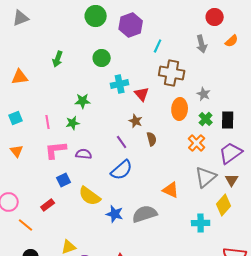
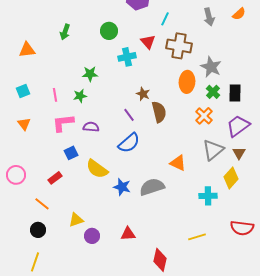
red triangle: (142, 94) -> (148, 42), moved
gray star: (204, 94) -> (211, 67), size x1.5
brown semicircle: (152, 139) -> (159, 112), size x1.5
orange line: (26, 225) -> (42, 204), moved

